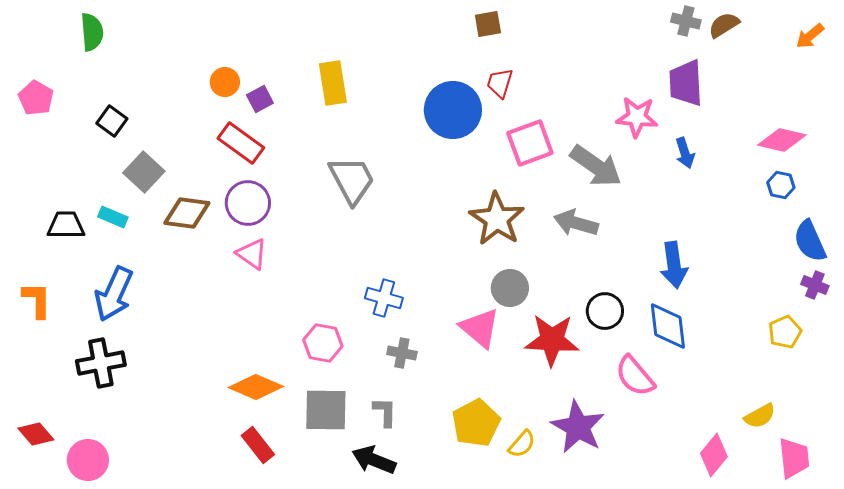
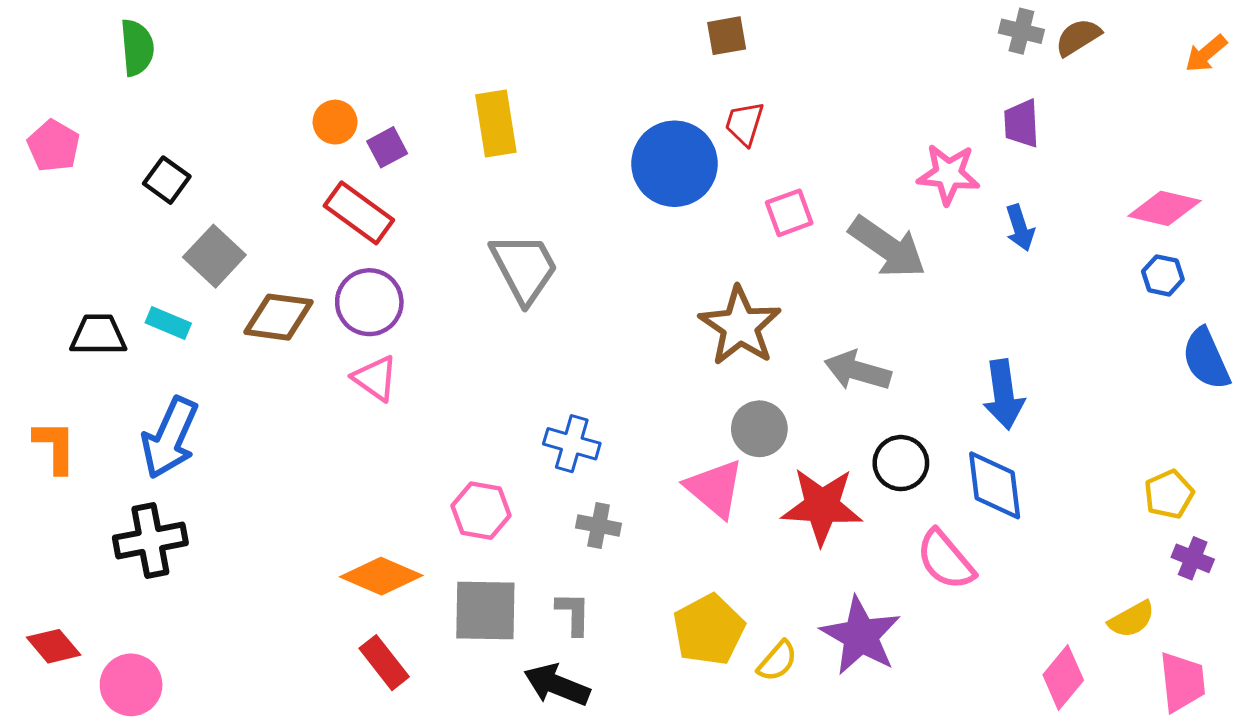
purple trapezoid: (686, 83) -> (1021, 124), size x0.7
pink square: (530, 143) -> (789, 213), size x0.7
gray arrow: (576, 223) -> (858, 371), moved
purple cross: (815, 285) -> (1193, 558), moved

